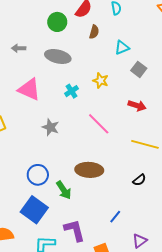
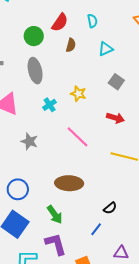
cyan triangle: (122, 48) -> (106, 49), moved
gray ellipse: (58, 56) -> (35, 71), turned 65
black semicircle: (139, 180) -> (110, 208), moved
green arrow: (64, 190) -> (55, 215), moved
purple triangle: (140, 241) -> (121, 253), turned 42

